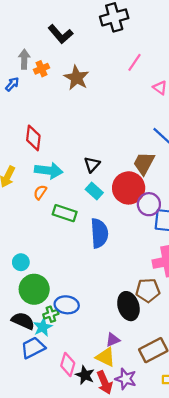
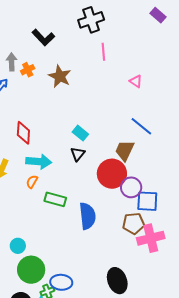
pink line: (135, 62) -> (103, 52), moved, turned -36
cyan rectangle: (94, 191) -> (80, 133), moved
brown pentagon: (148, 290) -> (134, 223), moved

